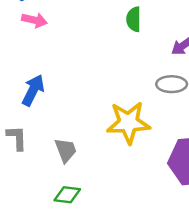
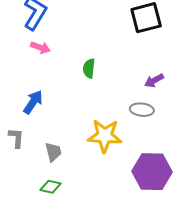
green semicircle: (134, 19) -> (89, 68), moved

